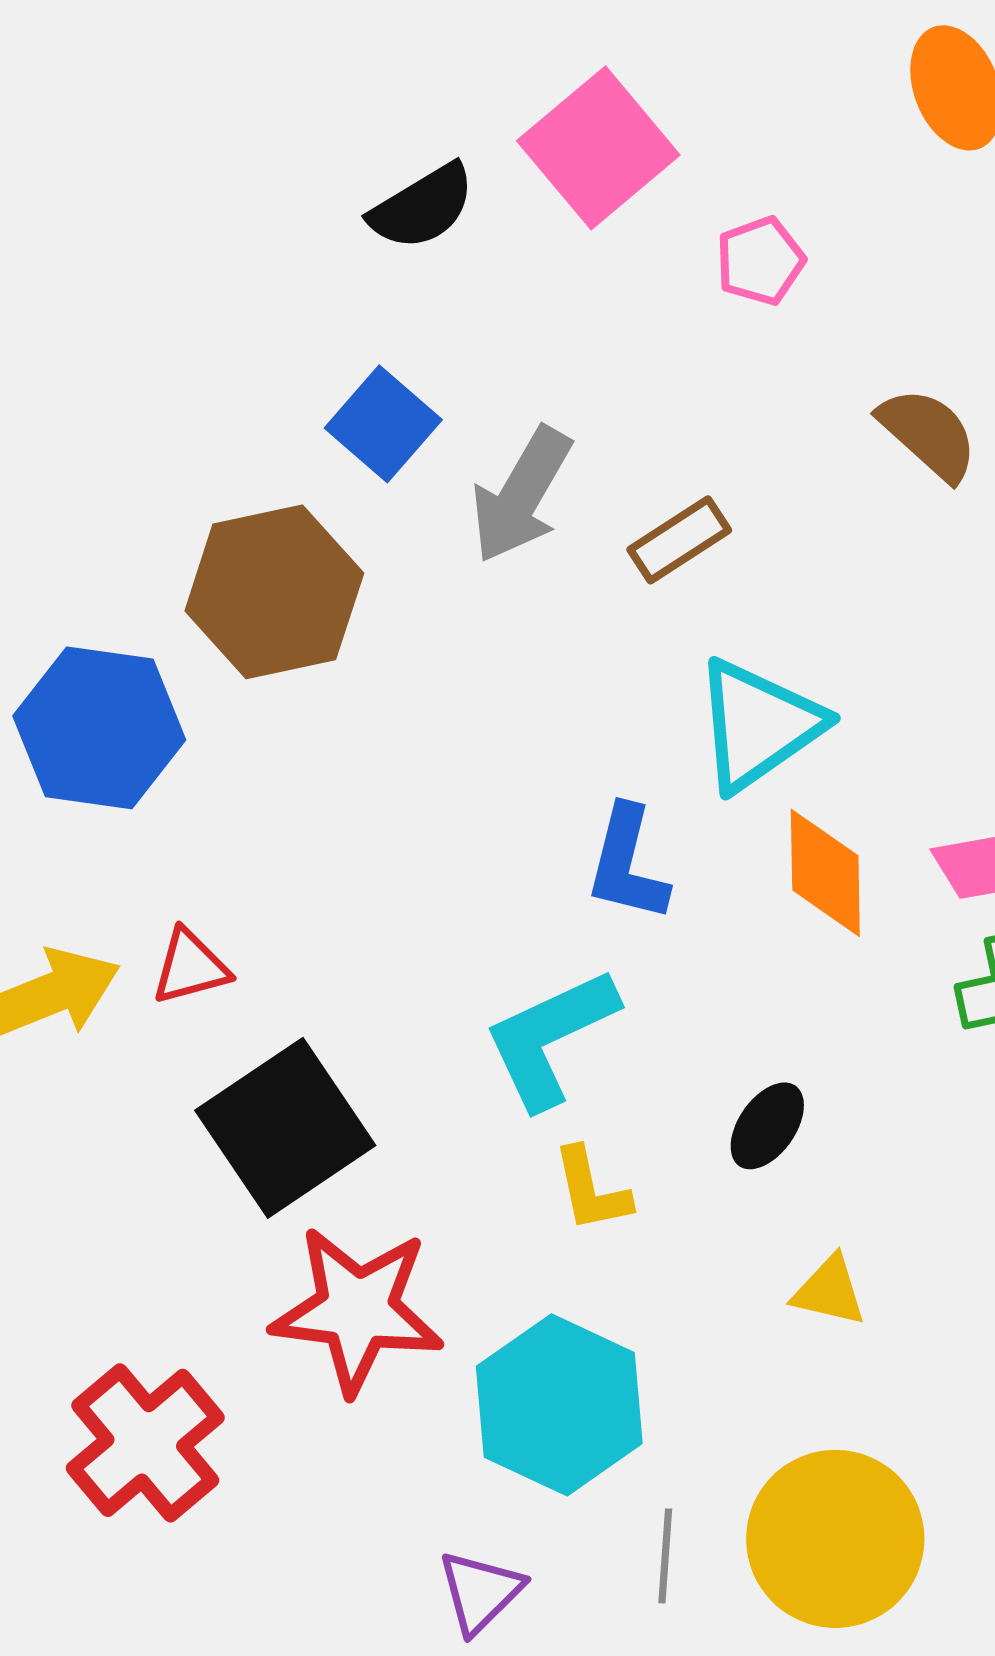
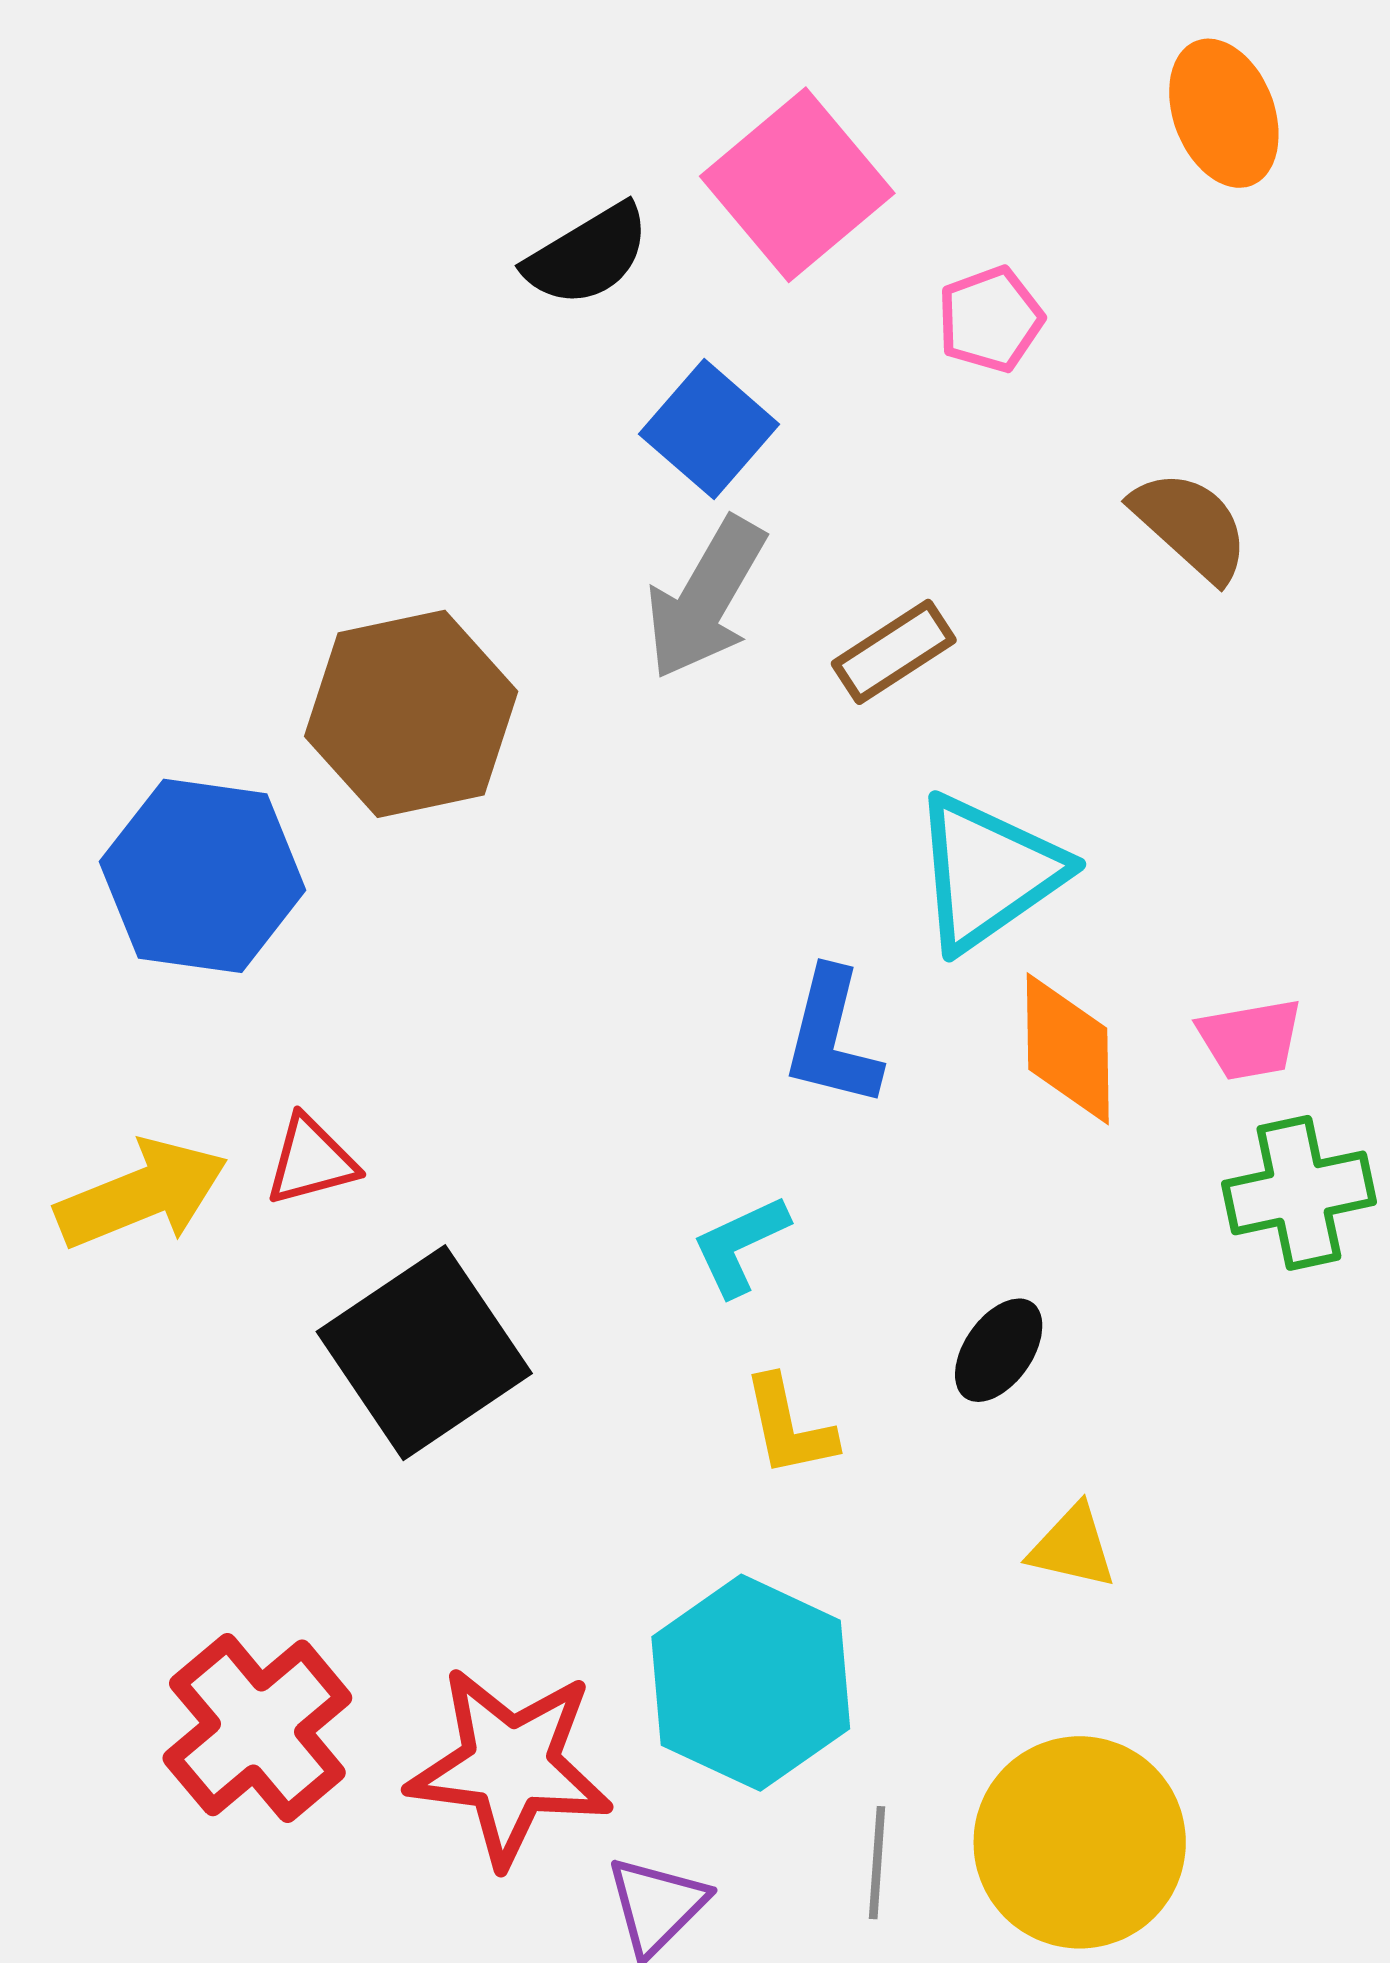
blue square: (383, 424) -> (709, 429), moved
cyan L-shape: (550, 1038) -> (740, 1245), size x0.6
red star: (357, 1310) -> (510, 1766), moved

